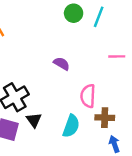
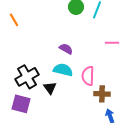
black triangle: (34, 120) -> (50, 88), moved
cyan semicircle: (71, 126) -> (63, 70), moved, turned -96

